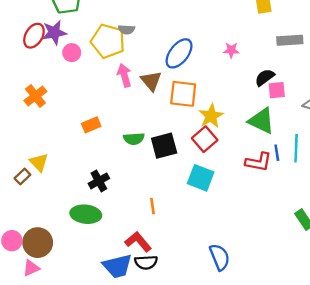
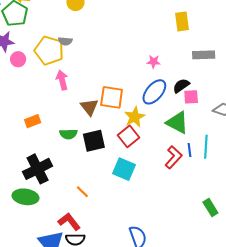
blue ellipse: (179, 53) -> (154, 92), moved
brown triangle: (151, 81) -> (89, 107), moved
red L-shape: (258, 162) -> (174, 157), turned -60
black cross: (99, 181) -> (38, 169), size x1.6
orange line: (152, 206) -> (82, 192), turned -40

